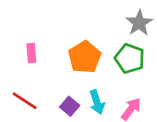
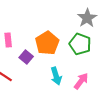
purple square: (70, 106) -> (26, 57), moved

